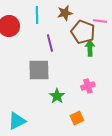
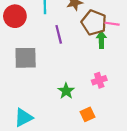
pink line: (100, 21) -> (112, 24), moved
gray square: (39, 70) -> (26, 58), moved

